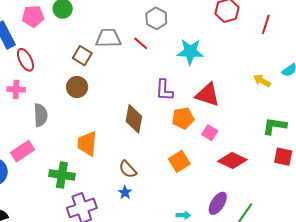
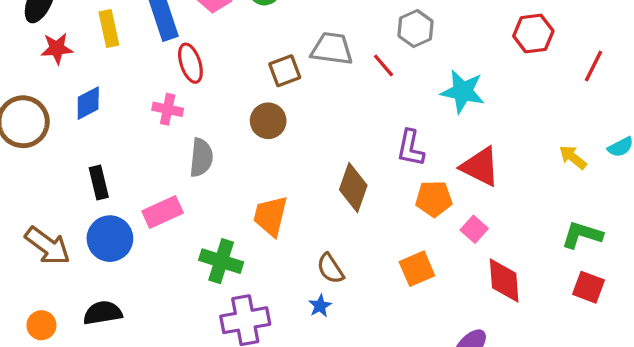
brown square: (82, 56) -> (285, 71), turned 30
red diamond: (232, 160) -> (504, 281), turned 52

